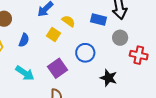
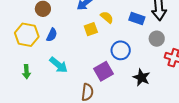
yellow square: (54, 34) -> (91, 29), turned 32
blue semicircle: (24, 40) -> (52, 35), moved
purple square: (58, 68) -> (104, 71), moved

